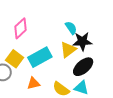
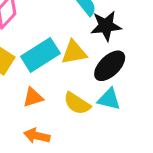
yellow triangle: (68, 50) -> (74, 52), moved, turned 30

